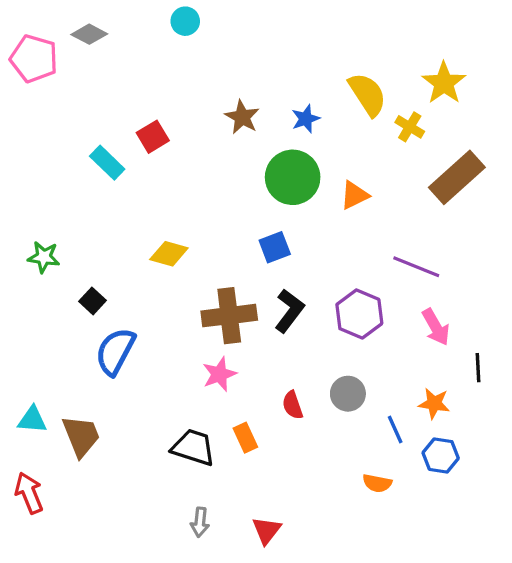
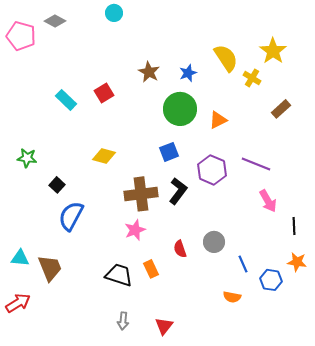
red square: (153, 137) -> (104, 93), moved
brown rectangle: (457, 177) -> (281, 109), size x0.6
purple hexagon: (359, 314) -> (212, 170), moved
orange star: (434, 403) -> (297, 262), moved
red arrow: (29, 493) -> (18, 303), turned 80

